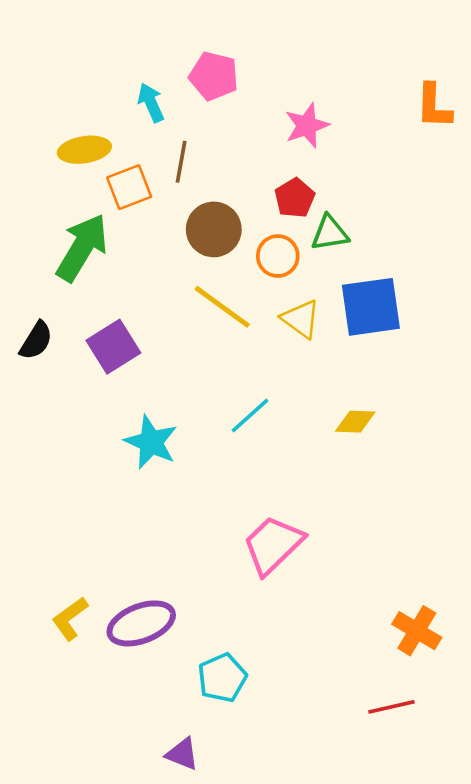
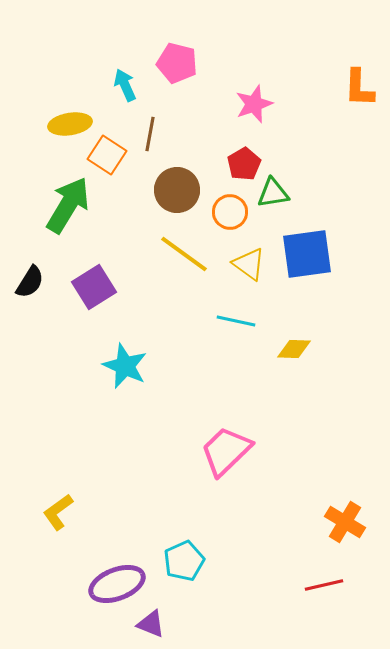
orange square: (129, 187) -> (107, 155), turned -36
cyan line: (250, 416) -> (236, 321), moved, turned 54
purple ellipse: (141, 623) -> (117, 584), moved

